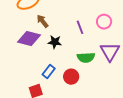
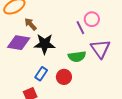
purple line: (80, 27) -> (80, 28), moved
black star: (55, 42) -> (45, 44), size x1.5

